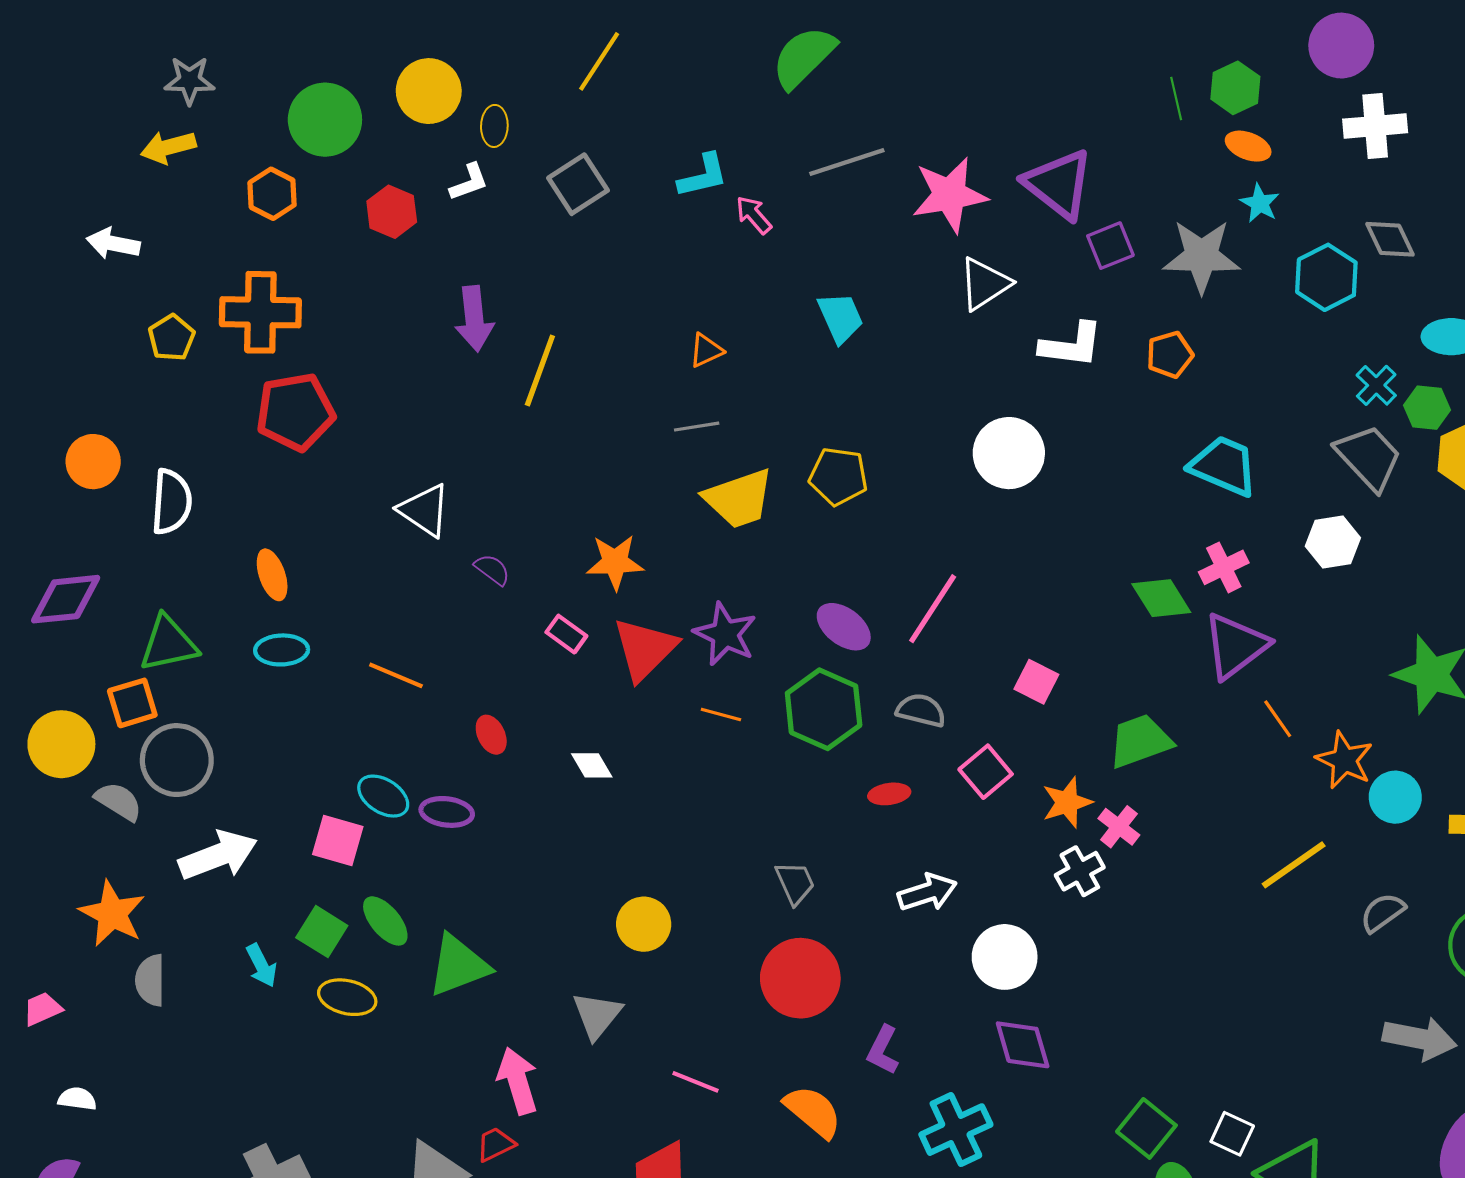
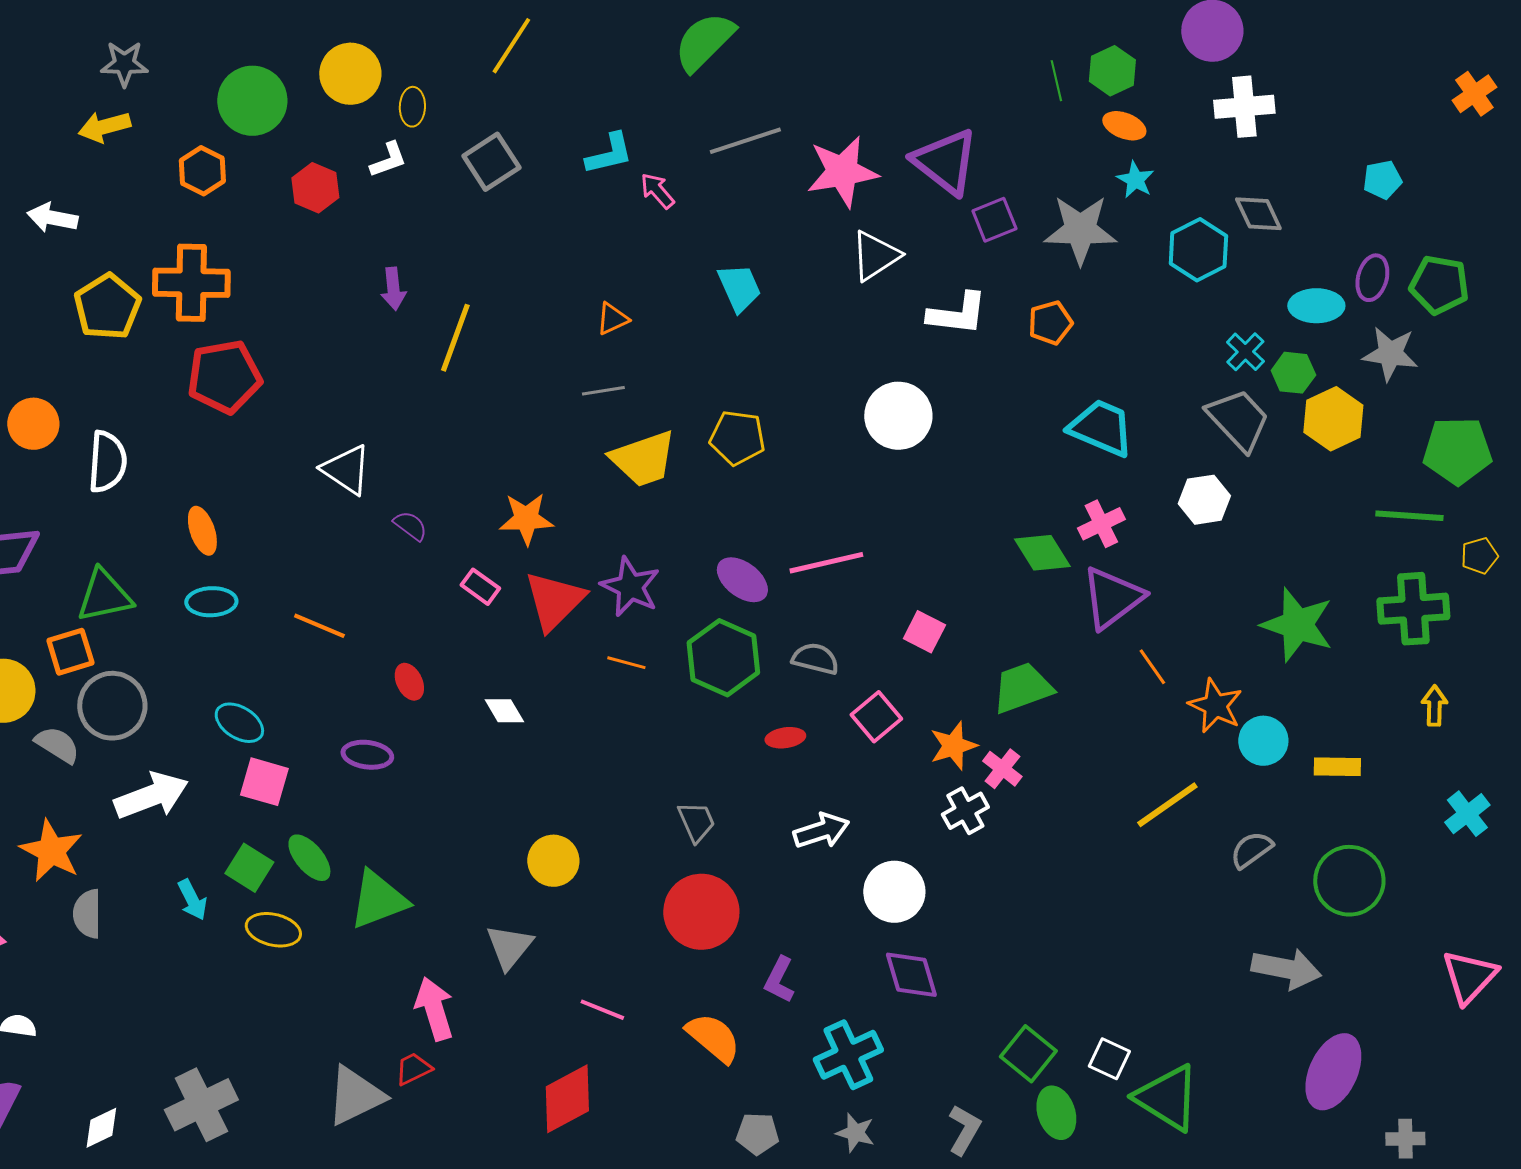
purple arrow: (474, 319) -> (393, 289), size x0.7
yellow pentagon: (171, 338) -> (107, 307), size x1.5
pink line: (933, 609) -> (826, 563), turned 44
cyan ellipse: (383, 796) -> (239, 723), moved

